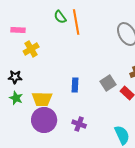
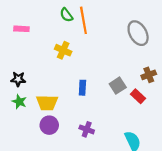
yellow cross: (31, 49) -> (63, 50), moved, turned -35
purple circle: (44, 120) -> (49, 125), size x0.7

